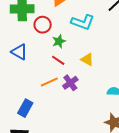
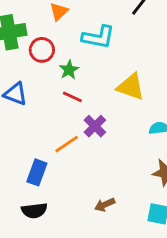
yellow triangle: (87, 59) -> (131, 87), moved, size x1.5
orange line: (49, 82) -> (67, 144), moved

